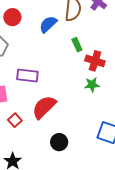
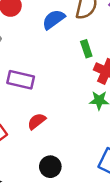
red semicircle: (44, 107) -> (37, 121), size x0.6

